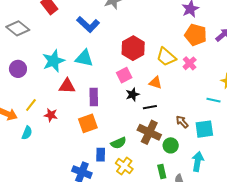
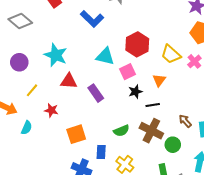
cyan triangle: (84, 58) -> (105, 56), moved
cyan star: (53, 61) -> (56, 55), turned -30
orange triangle: (155, 83) -> (159, 80), turned 48
purple rectangle: (94, 97) -> (96, 93), turned -36
yellow line: (31, 105) -> (32, 90), moved
orange square: (88, 123) -> (76, 134), moved
green semicircle: (118, 143) -> (121, 131), moved

